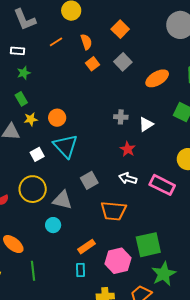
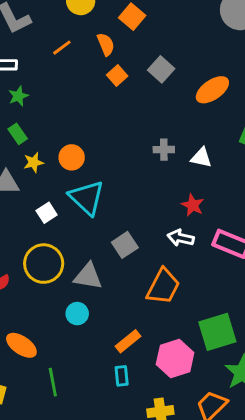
orange square: (120, 29) -> (132, 17), moved
white triangle: (146, 124) -> (201, 158), turned 49
red star: (128, 149) -> (193, 205), moved
orange trapezoid: (113, 211) -> (163, 286), turned -64

